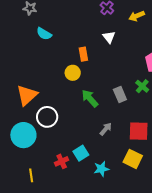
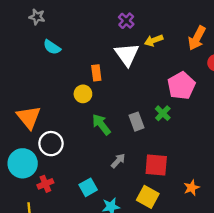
yellow arrow: (137, 16) -> (154, 40), moved
white triangle: (109, 37) -> (127, 54), size x1.6
orange triangle: (27, 95) -> (29, 117), turned -30
red cross: (62, 161) -> (45, 184), moved

